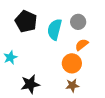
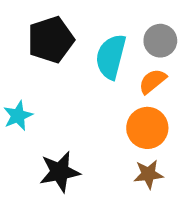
black pentagon: (26, 21) -> (51, 40), turned 30
orange semicircle: (82, 45) -> (153, 81), moved

